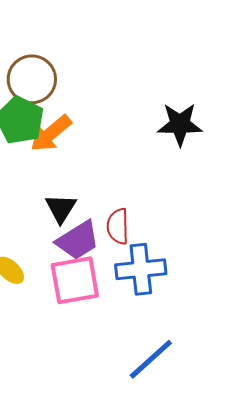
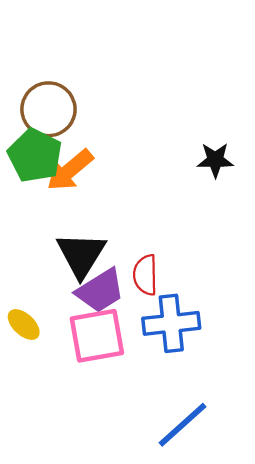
black star: (180, 124) -> (215, 160), size x0.7
black triangle: (61, 208) -> (81, 255), size x1.4

